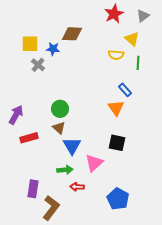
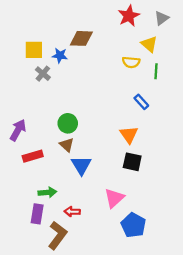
orange triangle: (116, 108) -> (129, 135), moved
pink triangle: (94, 163) -> (114, 198), moved
green arrow: (65, 170) -> (47, 192), moved
red arrow: (77, 187) -> (72, 212), moved

